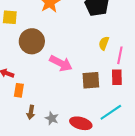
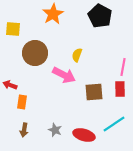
yellow semicircle: (104, 43) -> (77, 55), moved
brown arrow: (31, 112) -> (24, 130), moved

